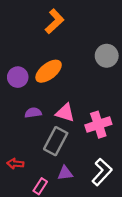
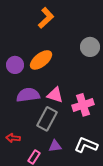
purple semicircle: (33, 113) -> (28, 95), size x1.6
white L-shape: (102, 172) -> (86, 145), turned -110

